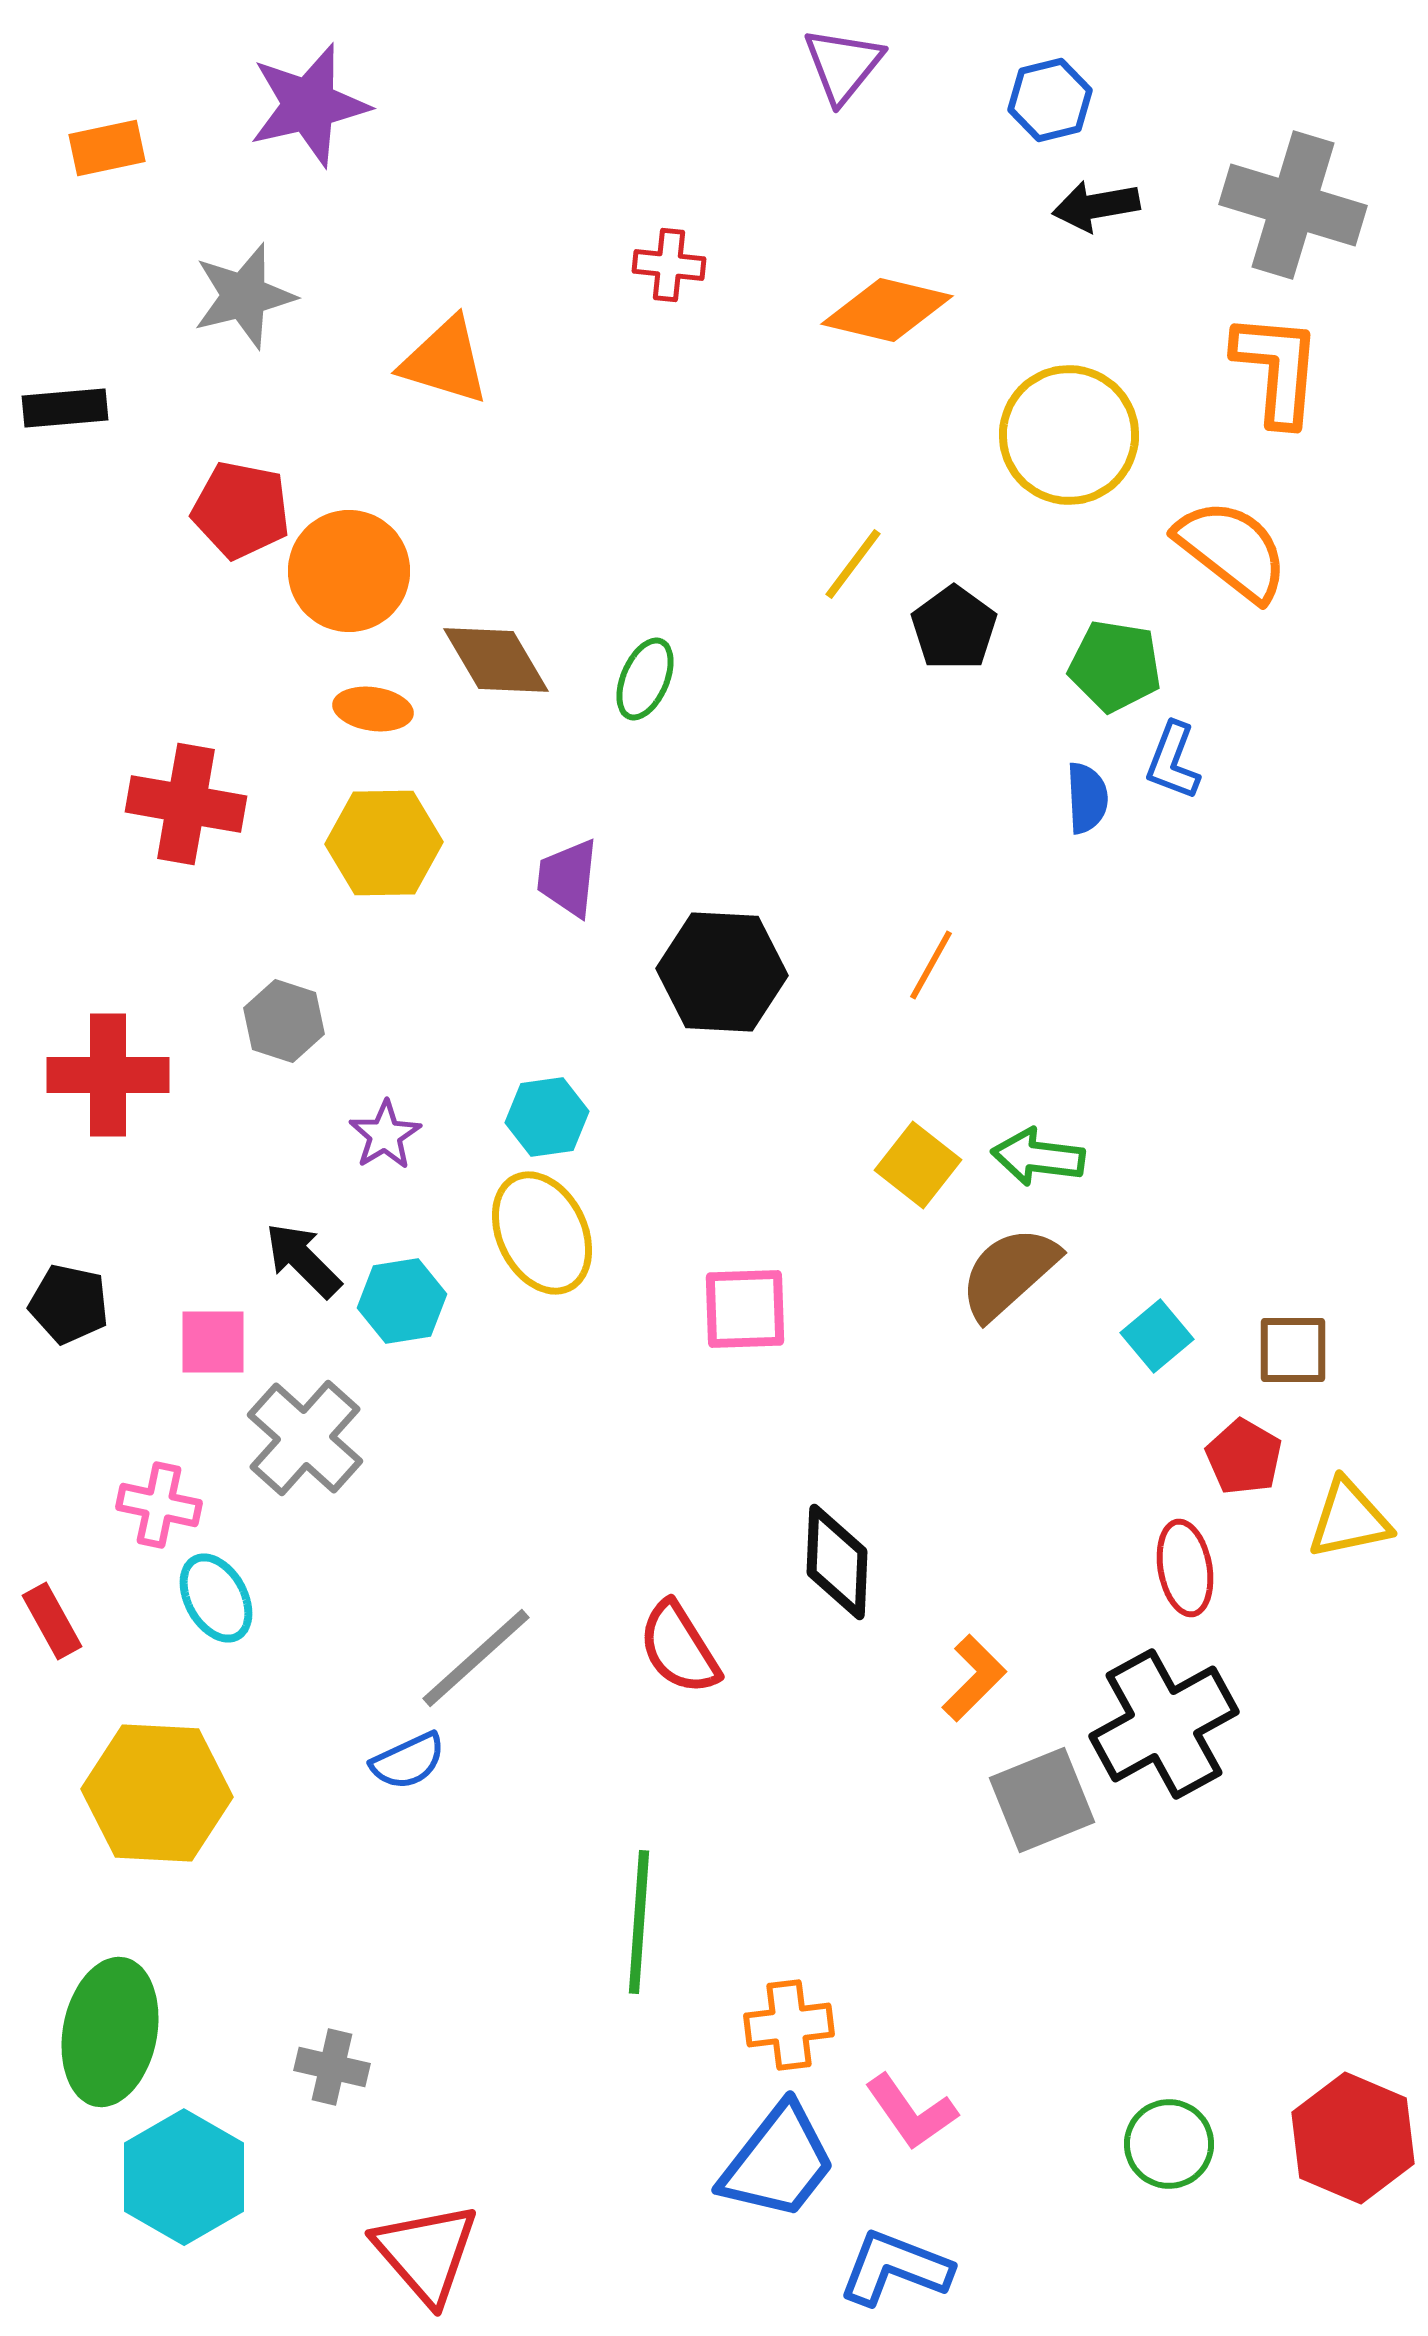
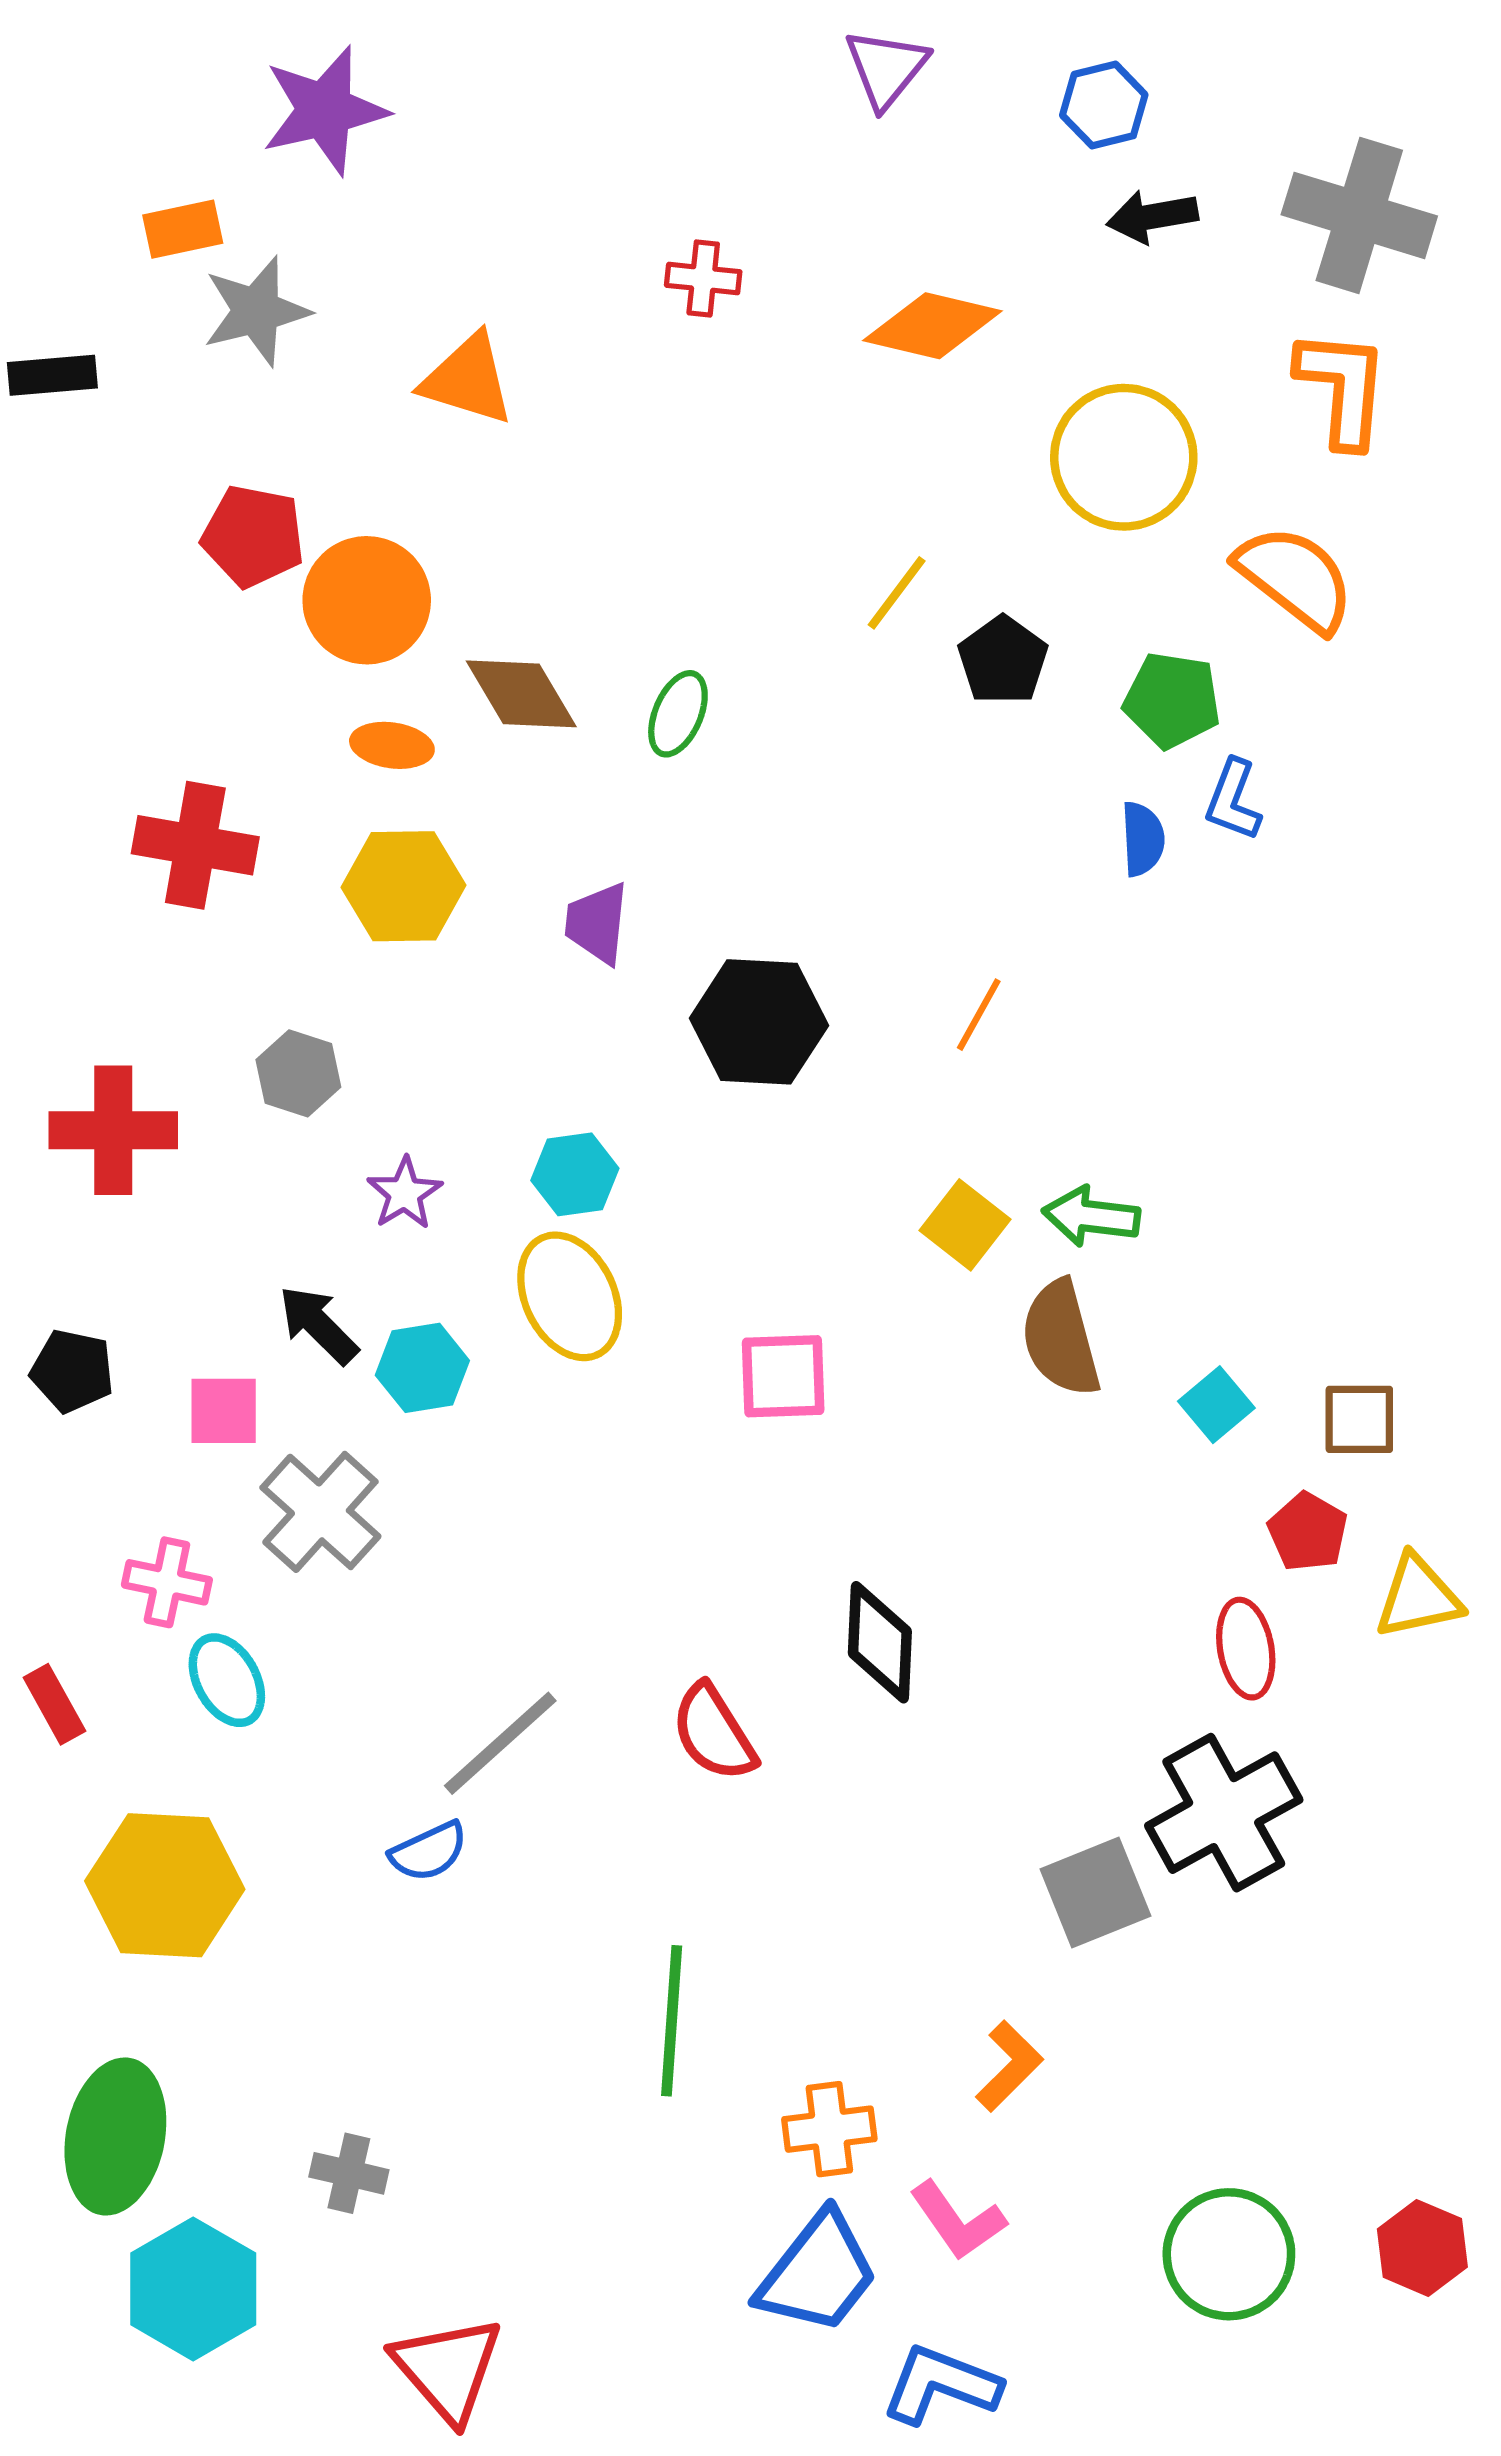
orange rectangle: (107, 148) -> (183, 229), moved
black rectangle: (65, 408) -> (52, 375), moved
brown semicircle: (1009, 1273) -> (1061, 1338), turned -63
orange L-shape: (974, 1678) -> (1009, 2066), moved
red hexagon: (1353, 2138) -> (1422, 2248), size x0.7
green circle: (1169, 2144) -> (1229, 2254), size x1.4

